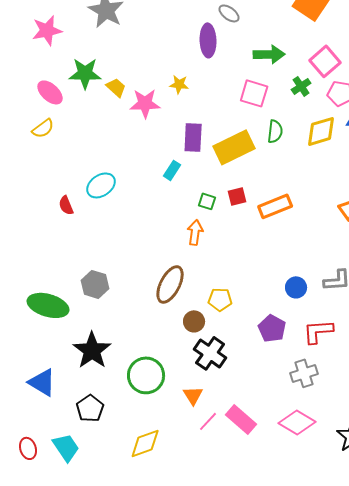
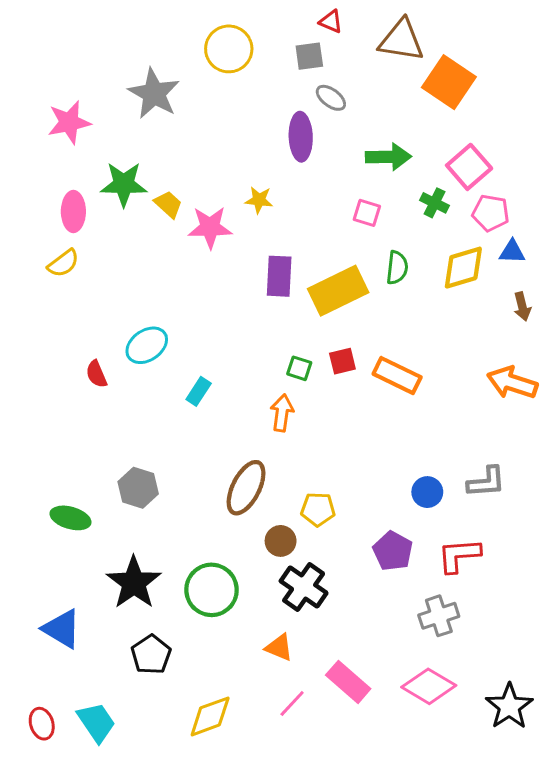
green cross: (301, 86) -> (434, 203), turned -30
pink ellipse: (50, 92) -> (73, 211), turned 48
pink square: (254, 93) -> (367, 213), size x0.7
cyan rectangle: (172, 170) -> (199, 391), moved
orange rectangle: (275, 206) -> (397, 376), turned 48
green ellipse: (48, 305) -> (71, 518), size x0.7
green circle: (146, 375) -> (211, 590), moved
orange triangle: (193, 395) -> (279, 647), turned -35
black pentagon: (90, 408) -> (151, 655), moved
pink line: (208, 421) -> (292, 704), moved

